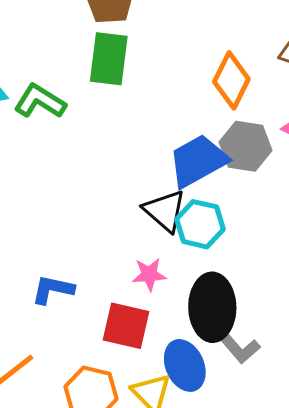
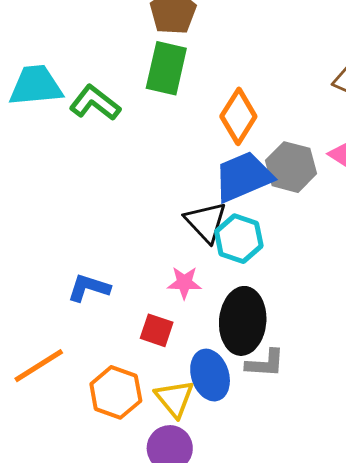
orange diamond: (231, 80) -> (238, 116), moved
red square: (126, 326) -> (157, 330), size x0.7
gray L-shape: (239, 348) -> (265, 363), turned -51

